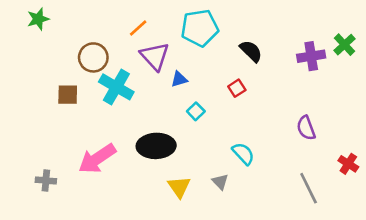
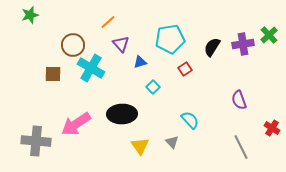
cyan pentagon: (200, 28) -> (170, 39), moved
black semicircle: (251, 51) -> (212, 47), moved, turned -102
purple triangle: (155, 56) -> (121, 44), size x0.7
gray cross: (46, 180) -> (36, 141), size x1.8

